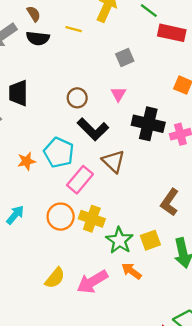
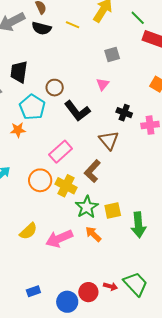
brown circle: (77, 98) -> (55, 88), moved
black cross: (148, 124) -> (124, 113), size x0.6
cyan pentagon: (59, 152) -> (32, 107), moved
brown triangle: (113, 161) -> (109, 140), moved
brown L-shape: (170, 202) -> (92, 171), moved

